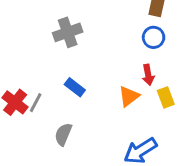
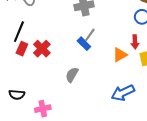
gray line: (36, 103) -> (90, 35), moved

